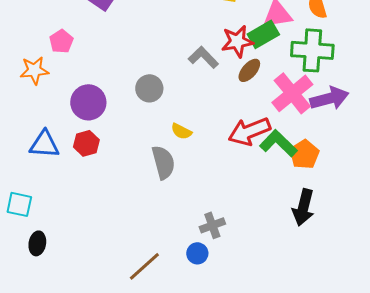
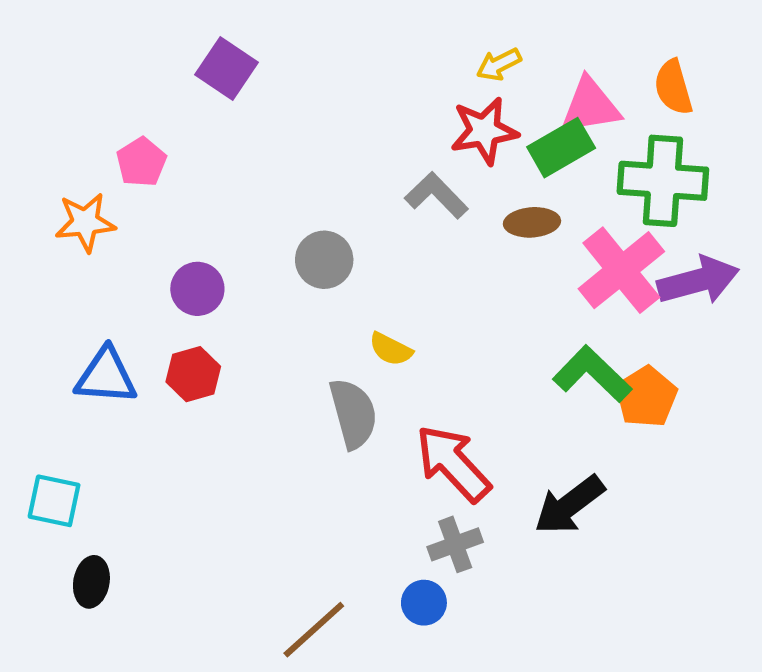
red star: (237, 41) -> (484, 131), moved
brown ellipse: (249, 70) -> (532, 222), turned 45
purple circle: (88, 102) -> (197, 289), size x0.7
red arrow: (249, 131) -> (453, 463), moved, turned 69
black arrow: (303, 207) -> (569, 505), moved, turned 39

